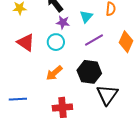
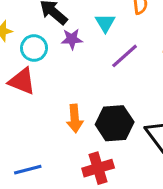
cyan circle: (56, 42) -> (34, 48), moved
black hexagon: (89, 72) -> (115, 123), moved
orange arrow: (54, 73) -> (75, 118), turned -42

